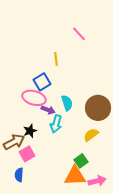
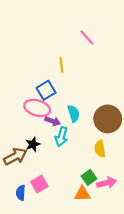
yellow semicircle: (91, 135) -> (100, 149), turned -63
pink square: (27, 154) -> (39, 184), moved
orange triangle: (75, 176) -> (82, 194), size x0.7
pink arrow: (97, 181) -> (107, 183), moved

